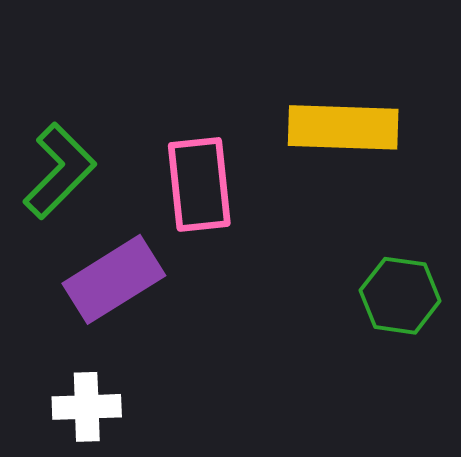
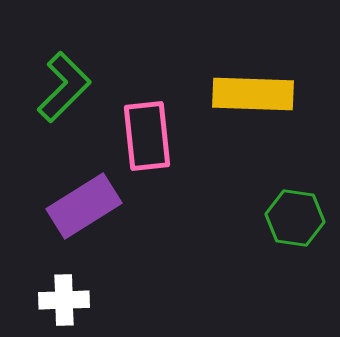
green L-shape: (60, 171) -> (64, 87), moved

